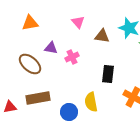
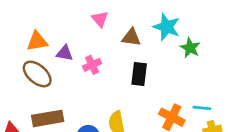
orange triangle: (30, 23) -> (37, 41), moved
black rectangle: (108, 74) -> (139, 74), moved

